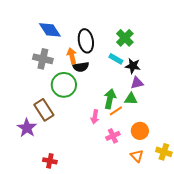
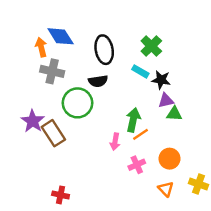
orange arrow: (72, 56) -> (41, 47), moved
green triangle: (131, 99) -> (174, 114), moved
purple star: (27, 128) -> (33, 121), moved

